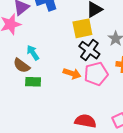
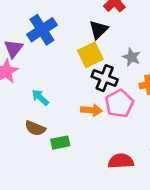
brown semicircle: (22, 66) -> (35, 128), moved
green rectangle: (33, 82) -> (60, 143), moved

